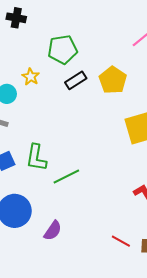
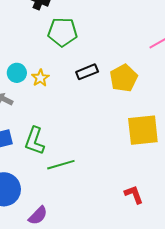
green pentagon: (62, 50) -> (62, 32), moved
yellow star: (31, 77) -> (40, 78), moved

